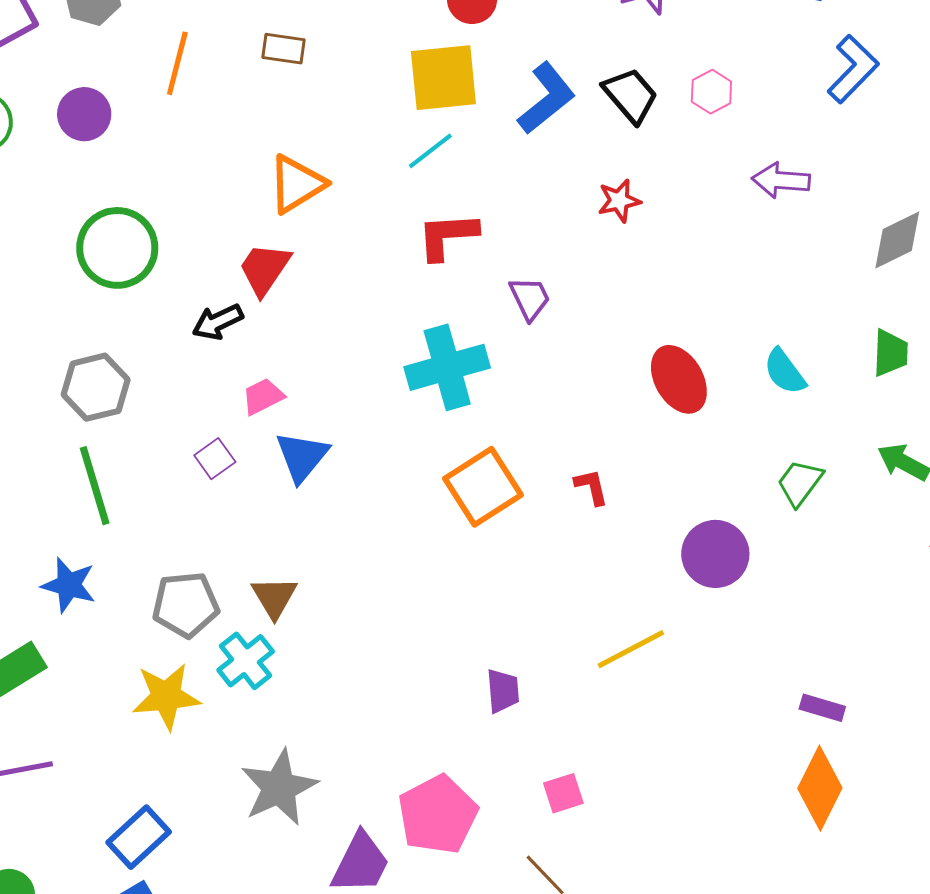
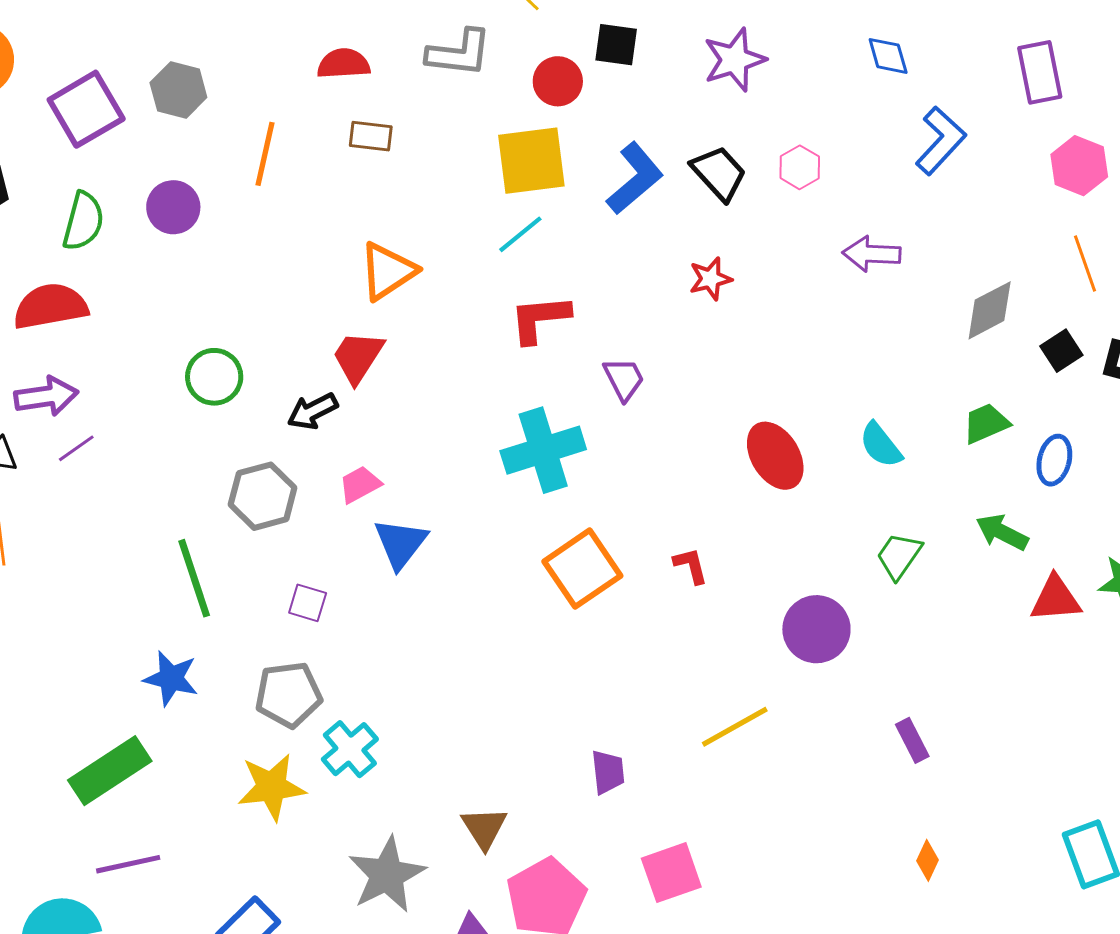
green circle: (117, 248) -> (214, 377), moved, size x0.7
green trapezoid: (890, 353) -> (986, 423), turned -114
gray hexagon: (96, 387) -> (263, 496), moved
purple square: (215, 459) -> (308, 603), moved, turned -36
brown triangle: (274, 597) -> (484, 828), moved
purple rectangle: (822, 708) -> (912, 740), moved, turned 48
orange diamond: (820, 788) -> (928, 860), size x0.5
pink square: (563, 793) -> (671, 873), size x1.5

